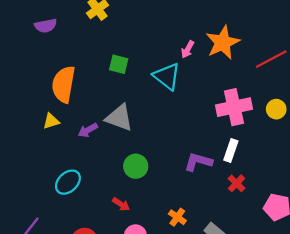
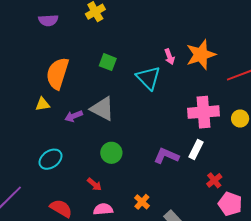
pink arrow: (188, 49) -> (169, 57), turned -56
red cross: (237, 183) -> (214, 180), moved

